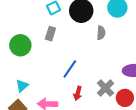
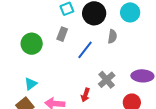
blue line: (70, 69) -> (85, 50), moved
gray cross: (105, 88) -> (107, 80), moved

